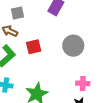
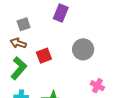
pink cross: (83, 83) -> (97, 86), turned 32

